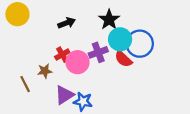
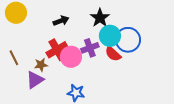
red cross: (62, 55) -> (57, 50), size x1.5
brown line: (25, 84) -> (14, 58), moved
purple triangle: (64, 95) -> (35, 80), moved

